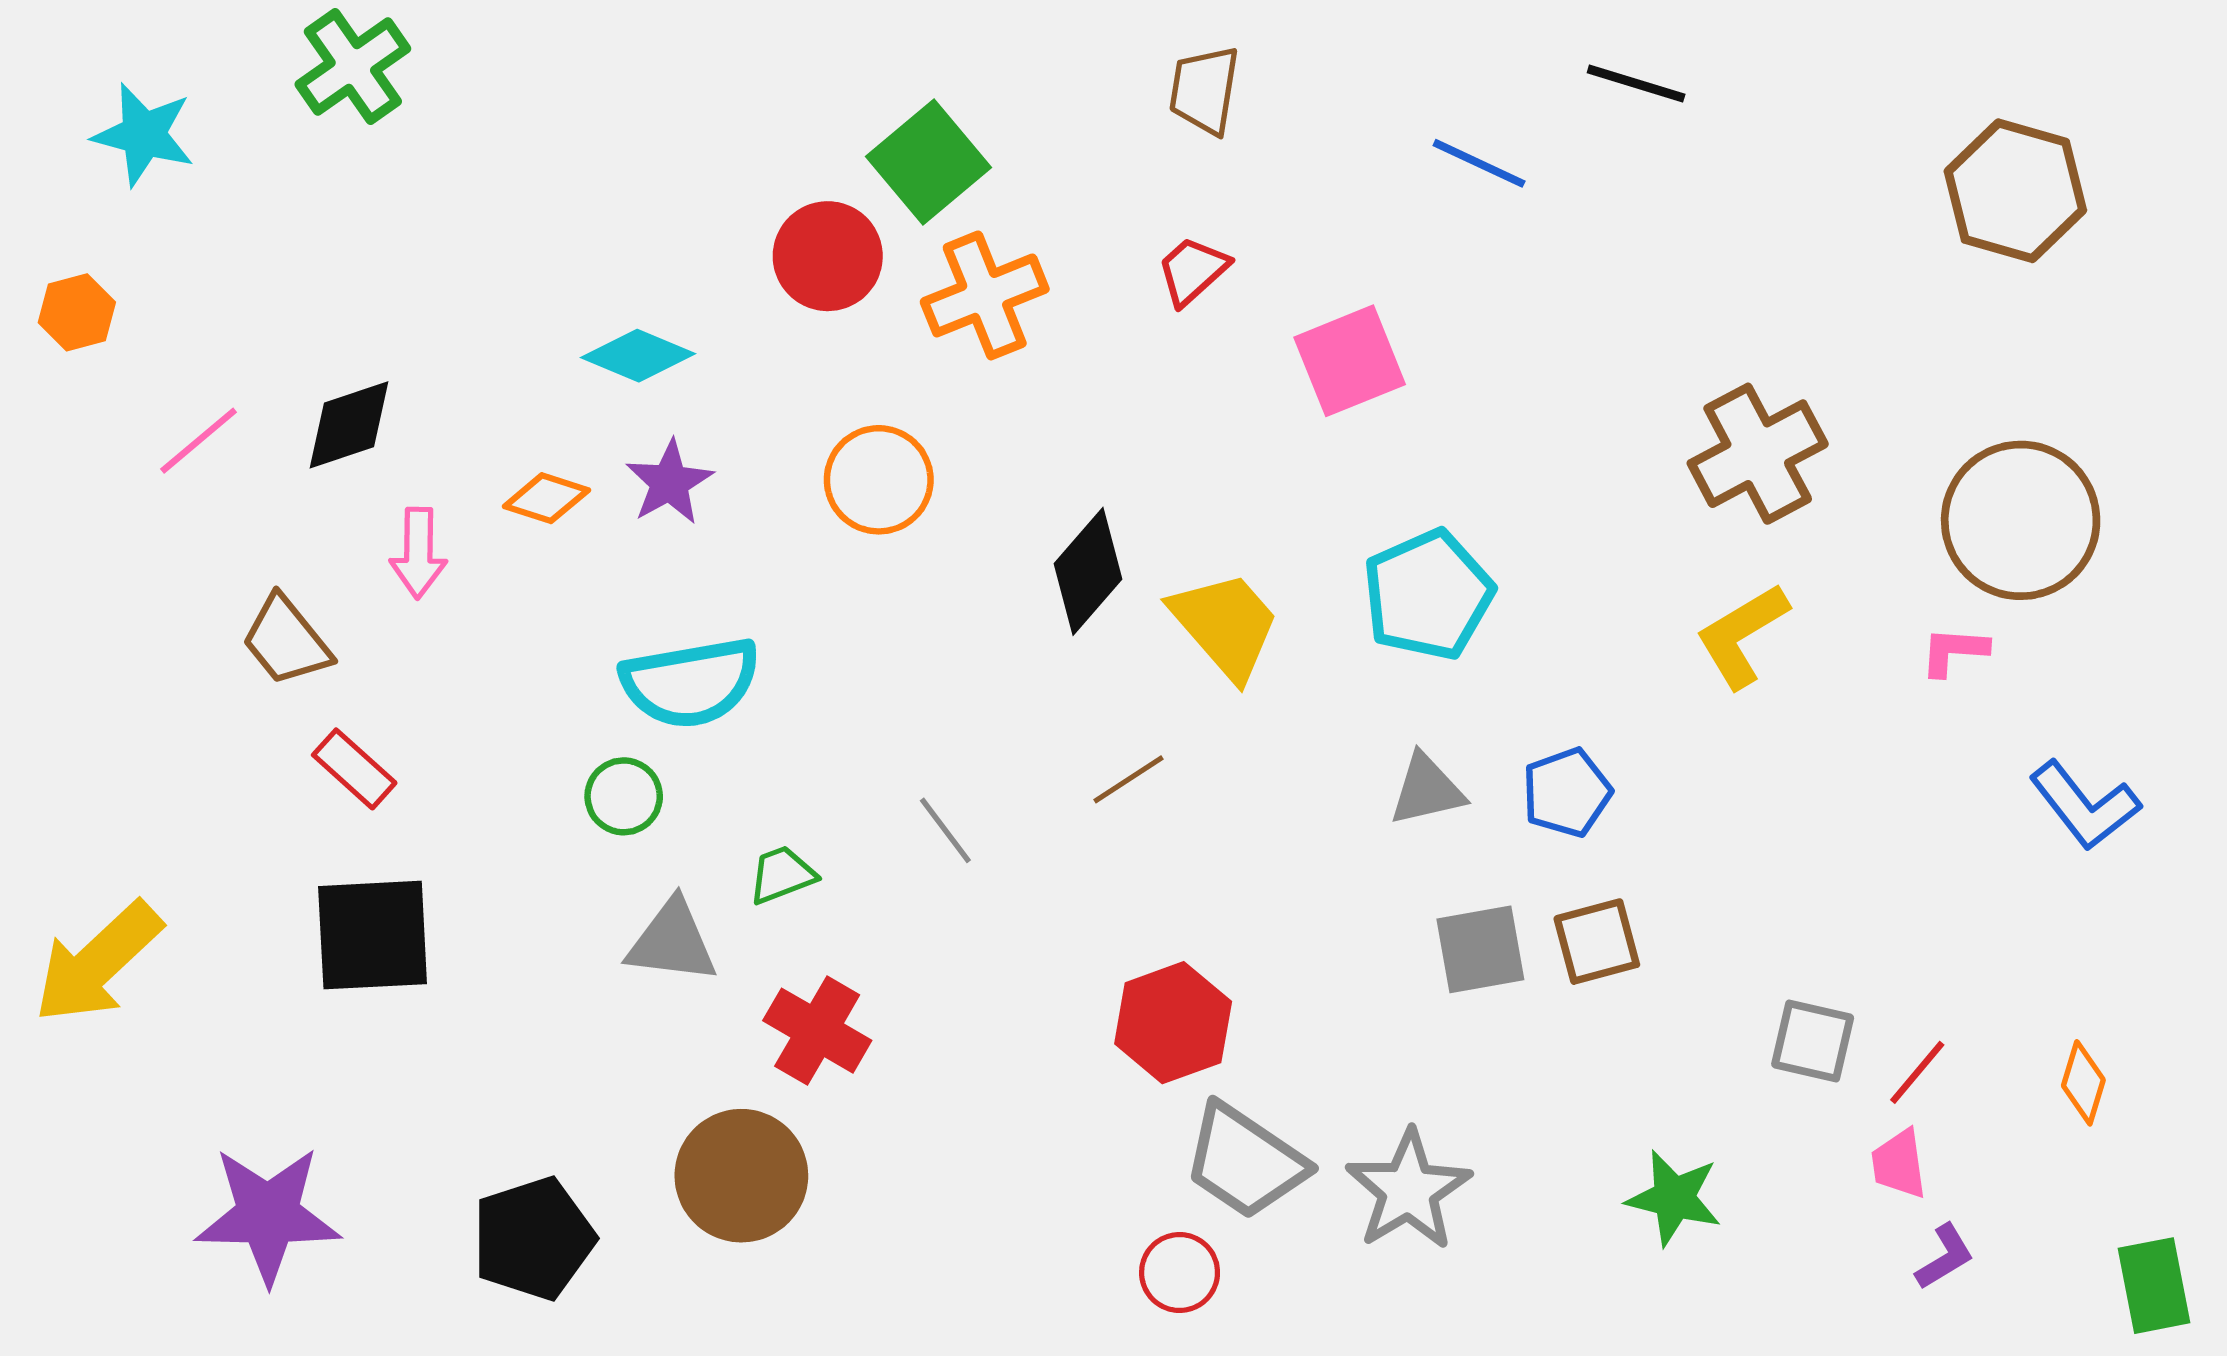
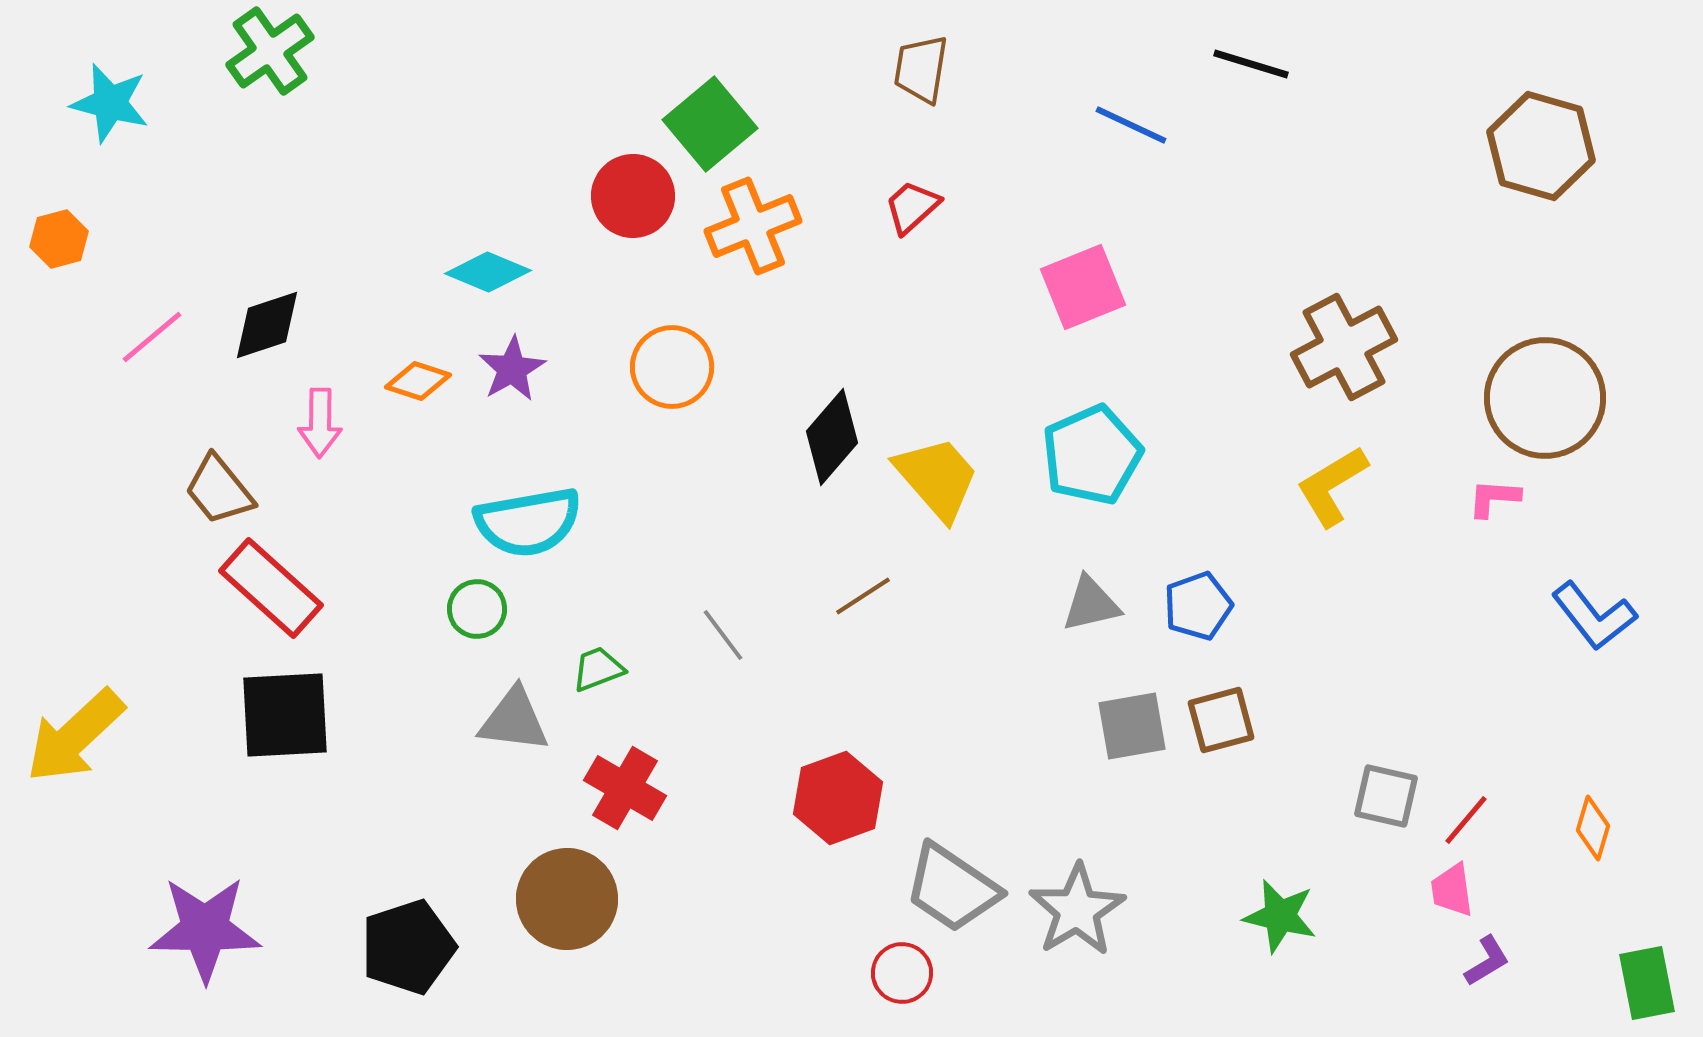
pink square: (1350, 361) -> (1083, 287), moved
red rectangle: (354, 769) -> (271, 588), size x1.6
red hexagon: (1173, 1023) -> (838, 798), moved

